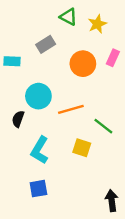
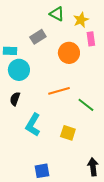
pink rectangle: (113, 58) -> (91, 39), moved, turned -32
cyan circle: (38, 96) -> (19, 70), moved
yellow square: (82, 148) -> (68, 133), moved
blue square: (38, 189) -> (42, 171), moved

